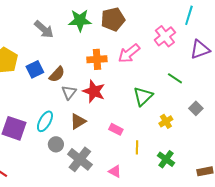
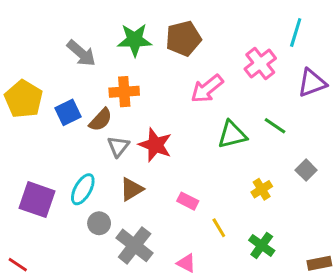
orange cross: (97, 59) -> (124, 92), moved
green triangle: (143, 96) -> (232, 135), moved, turned 30
yellow line: (137, 147) -> (219, 228), turned -32

